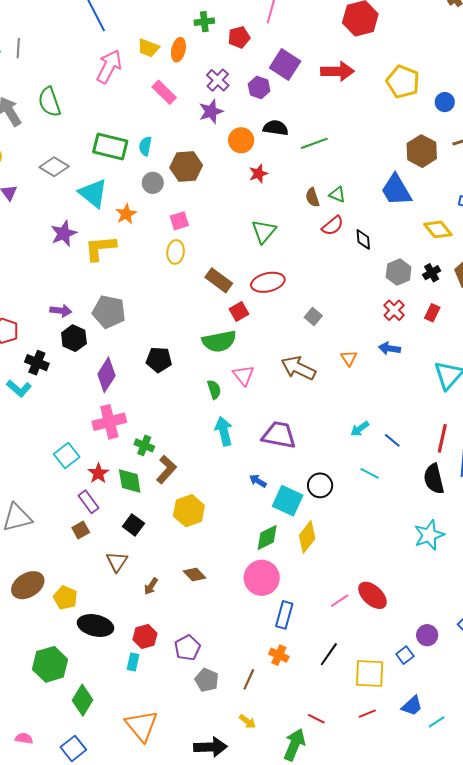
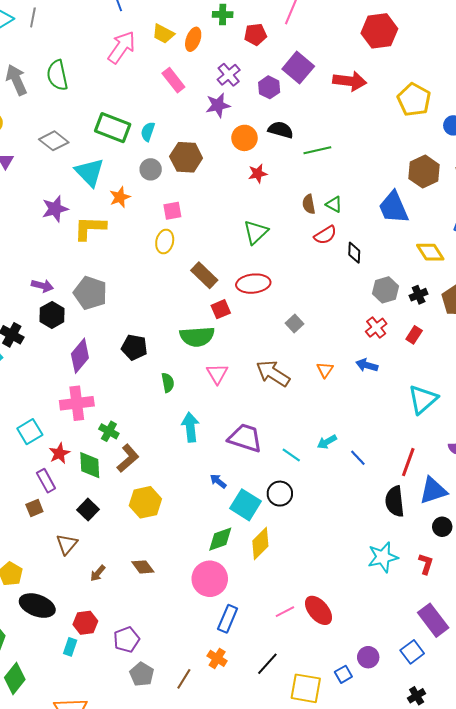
green semicircle: (214, 390) -> (168, 383), moved
cyan line: (370, 473) -> (291, 455), moved

